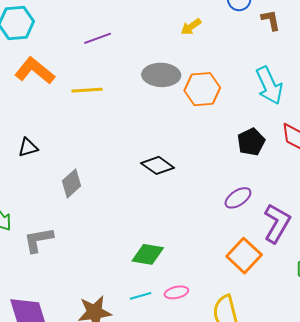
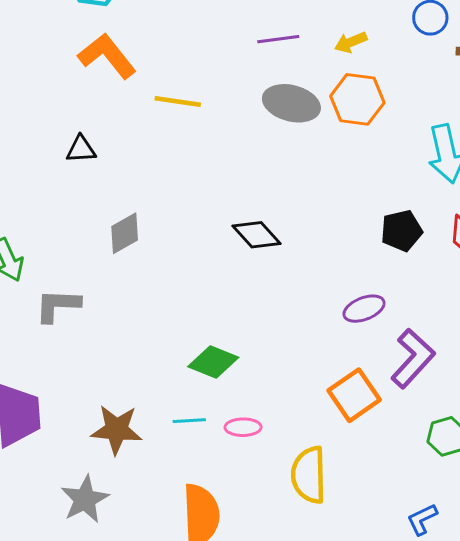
purple line: (98, 38) -> (278, 39), moved
orange hexagon: (202, 89) -> (357, 99), moved
black triangle: (28, 147) -> (81, 149), moved

